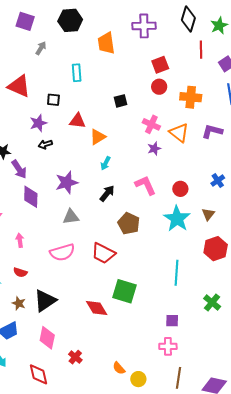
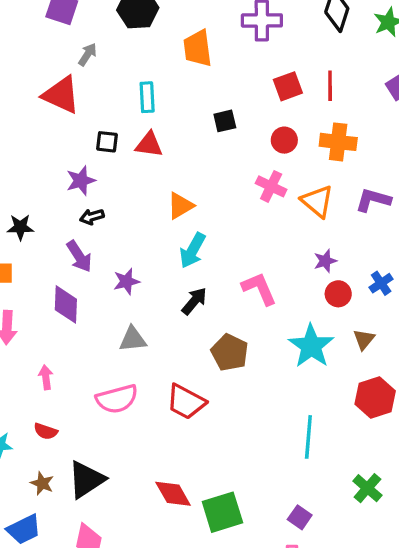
red line: (201, 50) -> (330, 86), moved
red triangle: (19, 86) -> (61, 95), moved
red circle: (159, 87) -> (284, 140), moved
black square: (120, 101) -> (225, 121), moved
red triangle: (77, 121) -> (149, 145), moved
purple star: (154, 149) -> (325, 261), moved
cyan arrow: (105, 163) -> (193, 250), size x1.5
purple arrow: (19, 169) -> (79, 256), moved
purple star: (67, 182) -> (126, 281), size x0.7
red circle: (180, 189) -> (338, 294), moved
green square: (124, 291) -> (222, 512), moved, turned -35
purple square: (172, 321) -> (300, 517), turned 32

